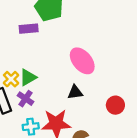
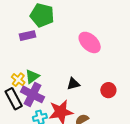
pink ellipse: (82, 61) -> (90, 42), moved
purple cross: (26, 99) -> (32, 94), size x1.6

